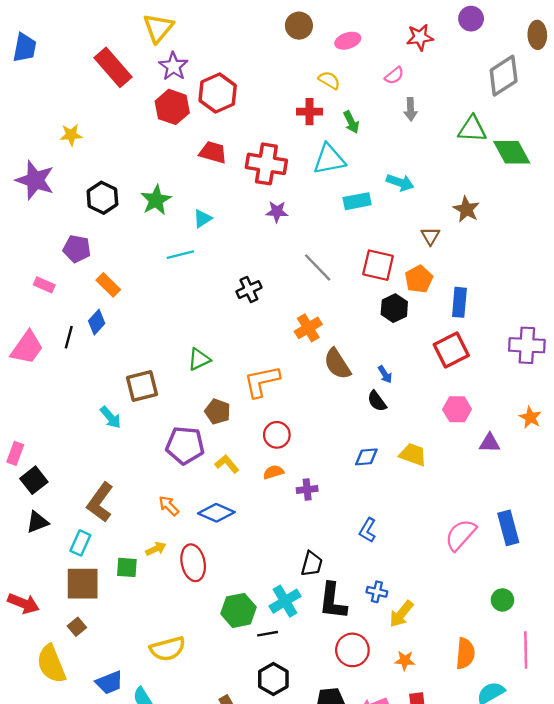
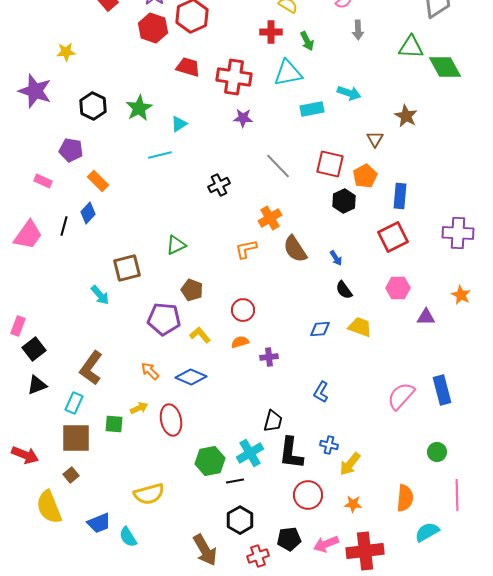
orange L-shape: (262, 381) -> (246, 249), moved, size x0.7
black semicircle: (377, 401) -> (344, 290), moved

